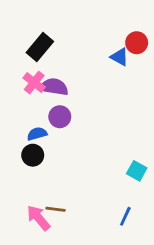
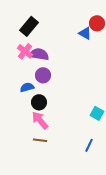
black circle: (33, 155) -> (39, 102), moved
pink arrow: (38, 218) -> (40, 120), moved

